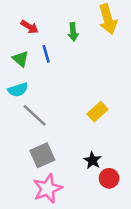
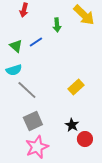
yellow arrow: (108, 19) -> (84, 15), turned -30
red arrow: (30, 27) -> (24, 10), moved, turned 72
blue line: (46, 54) -> (36, 42), turned 72

